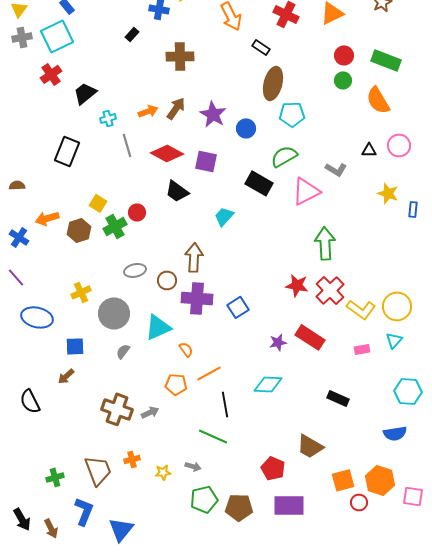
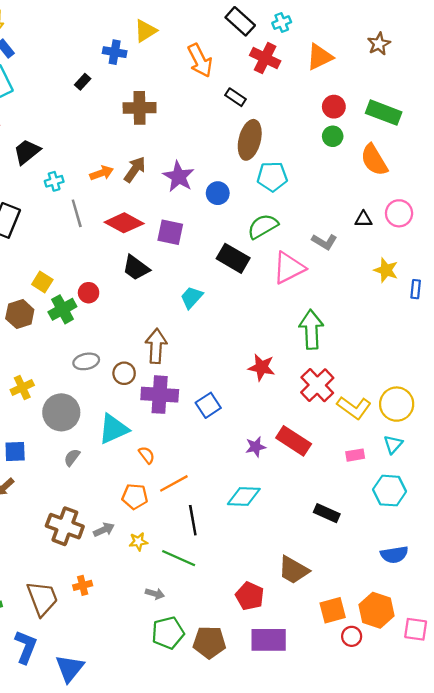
red star: (297, 285) -> (262, 367), moved
cyan hexagon: (408, 391) -> (390, 491), moved
yellow star: (163, 472) -> (138, 542), moved

